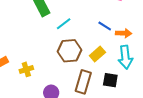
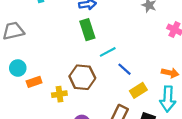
blue line: (105, 26) -> (124, 69), moved
brown hexagon: (69, 51) -> (82, 77), moved

